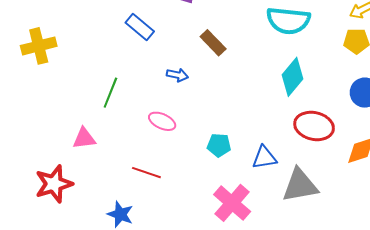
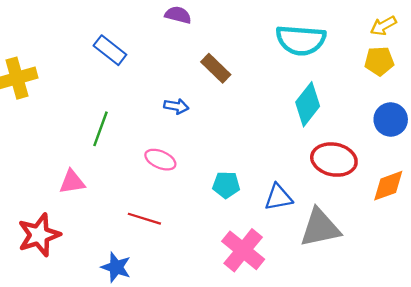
blue rectangle: (140, 27) -> (110, 50), moved

